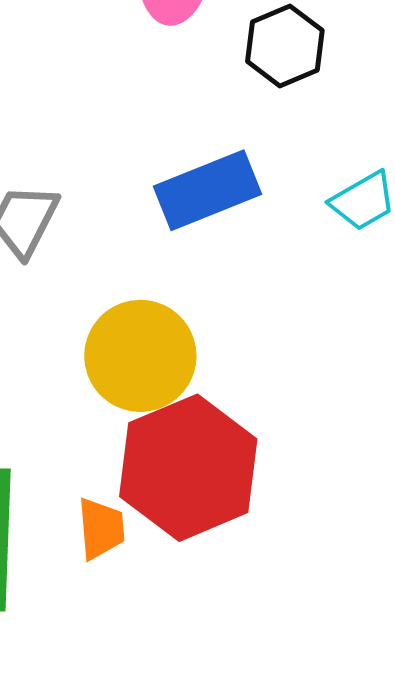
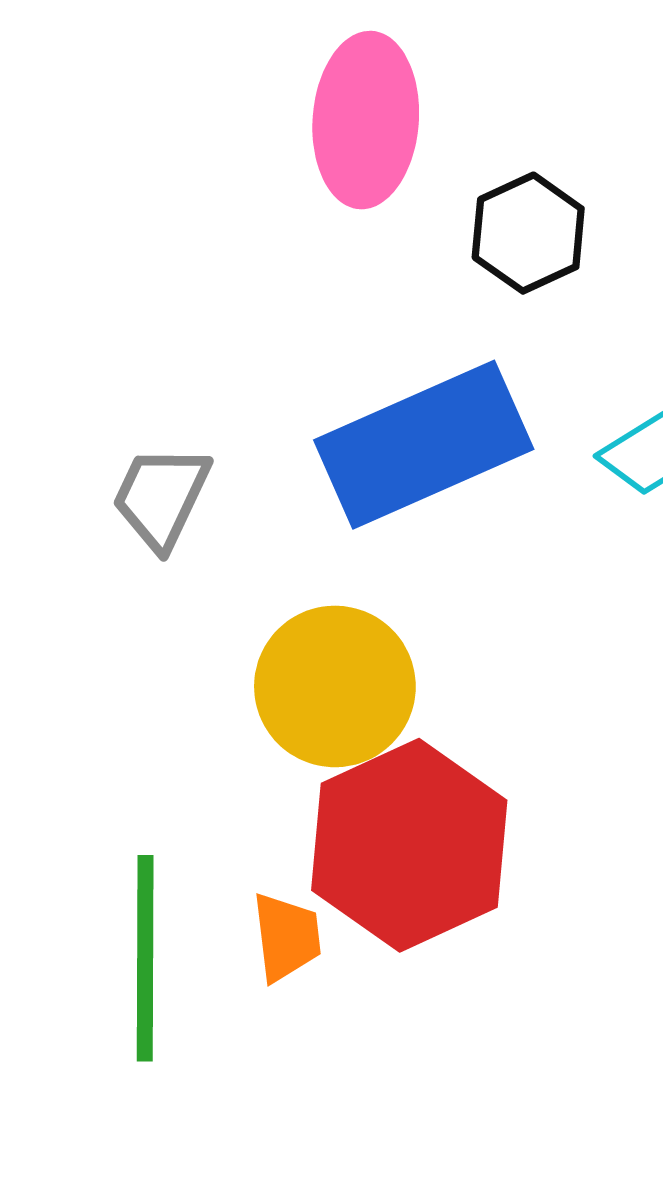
blue rectangle: (207, 190) -> (424, 445), size x1.4

